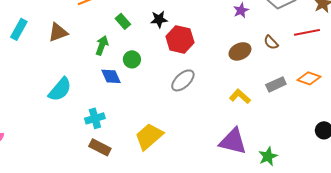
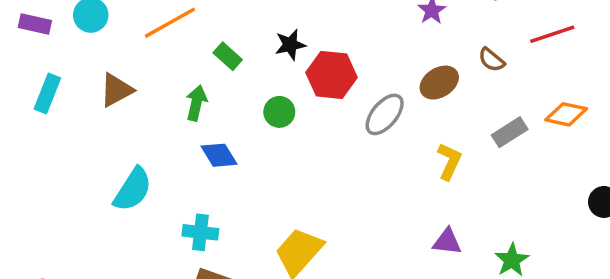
green circle: (132, 59) -> (279, 112), moved
gray ellipse: (183, 80) -> (385, 114), moved
yellow L-shape: (240, 96) -> (449, 161), turned 80
cyan cross: (95, 118) -> (200, 232), turned 30
purple triangle: (233, 141) -> (447, 242), size x0.6

